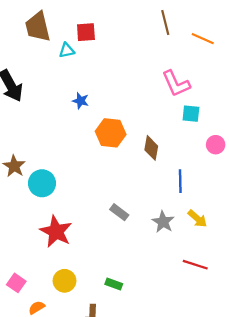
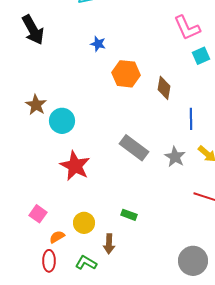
cyan square: (191, 114) -> (201, 56), turned -30
gray rectangle: (119, 212) -> (134, 148), size x1.6
yellow circle: (65, 281) -> (84, 223), moved

